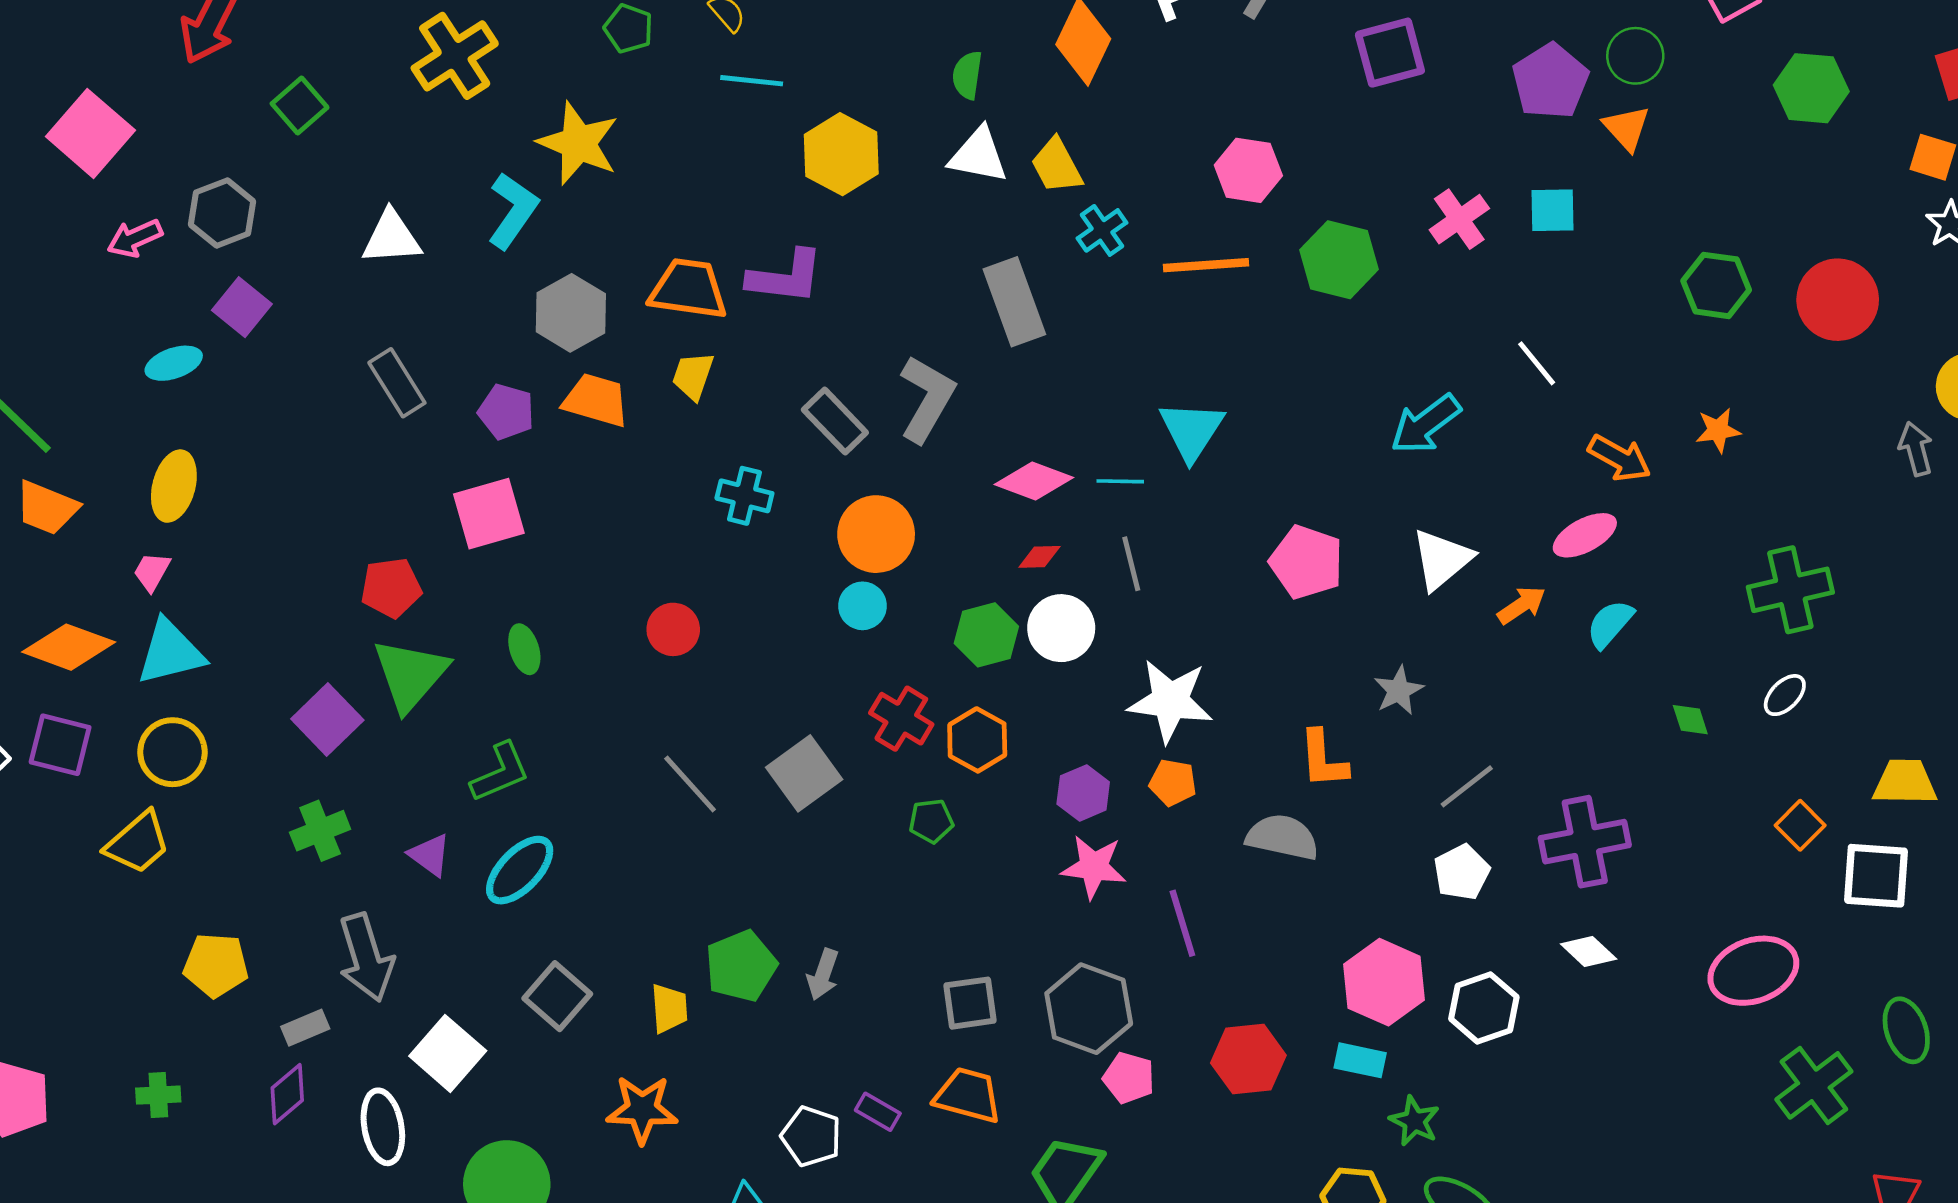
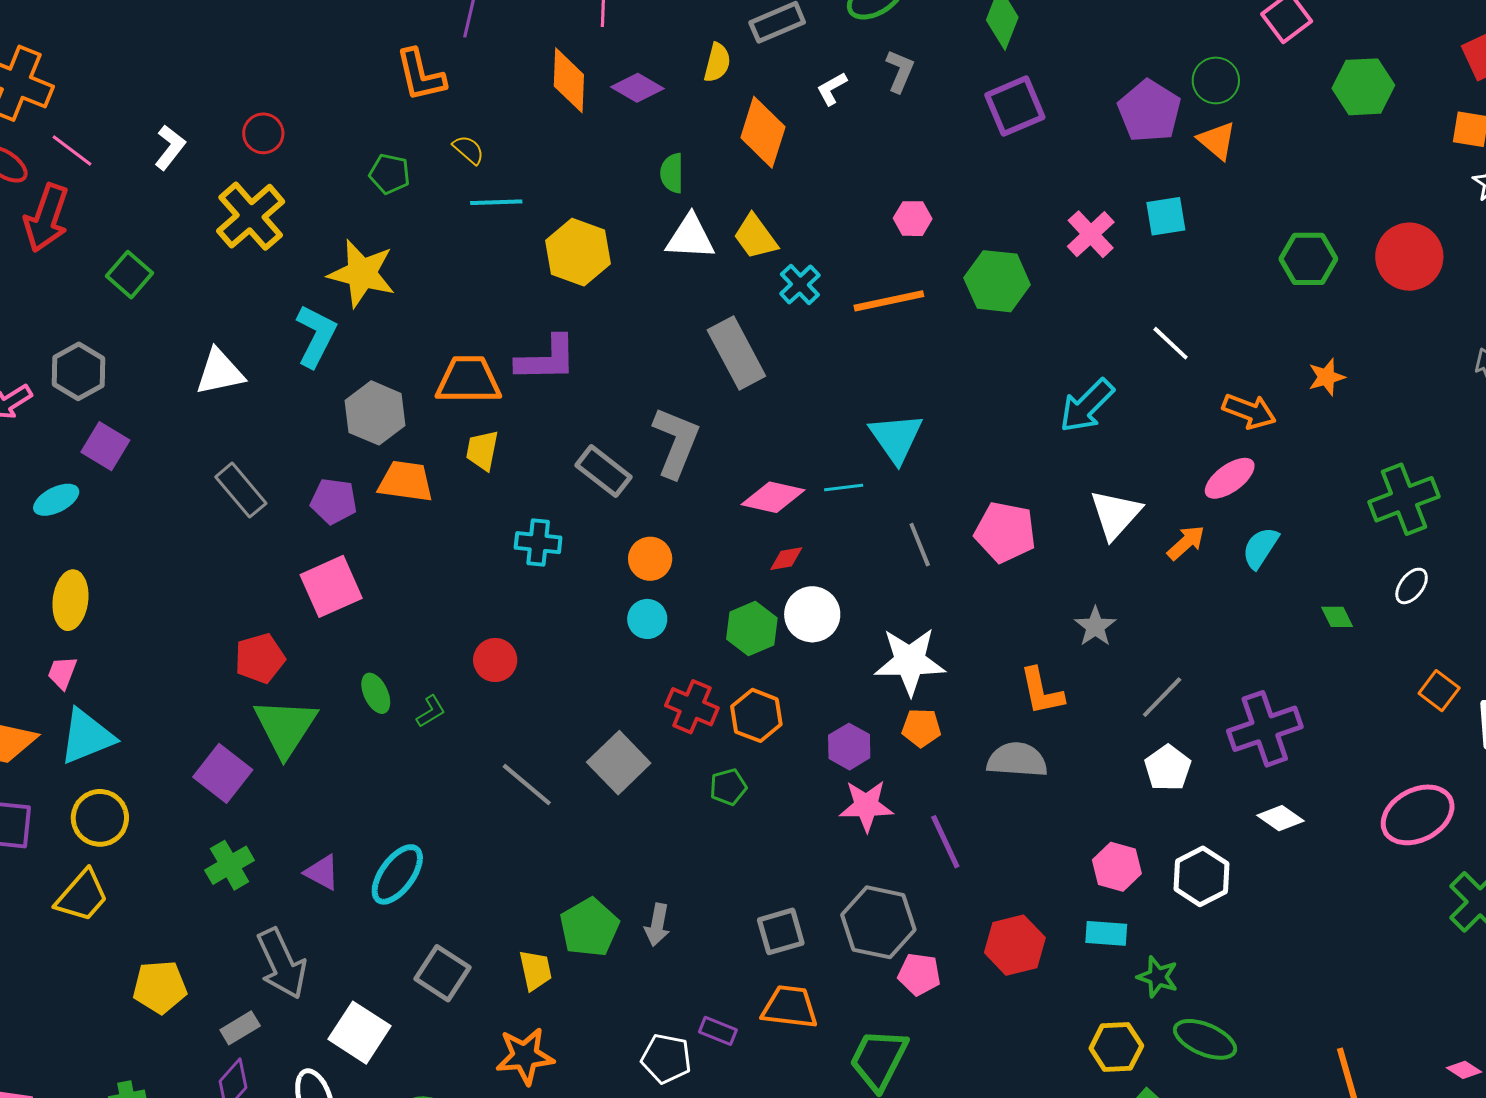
pink hexagon: (1248, 170) -> (913, 219), size x0.7
orange circle: (876, 534) -> (650, 559), size x0.7
gray line: (1131, 564) -> (920, 545), moved
green L-shape: (500, 772) -> (431, 711), moved, size x0.6
pink hexagon: (1384, 982) -> (1117, 867), size x0.7

